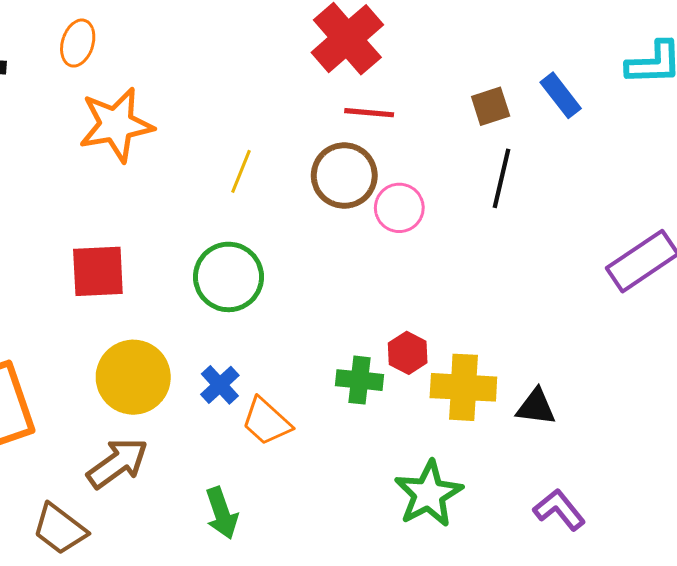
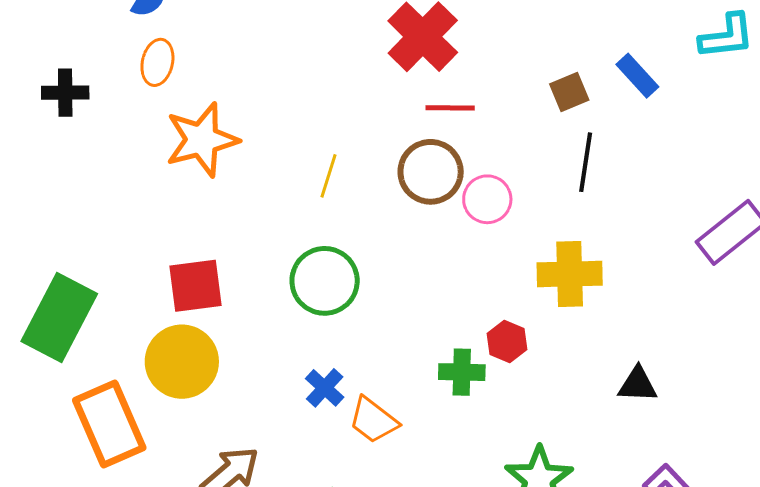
yellow circle: (133, 377) -> (182, 362), moved
yellow cross: (463, 387) -> (570, 274), moved

